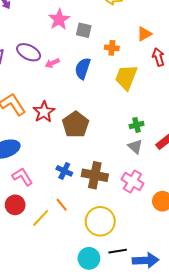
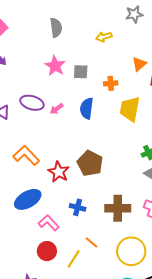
red star: (44, 112) -> (59, 172), moved
blue cross: (64, 171) -> (78, 207), moved

